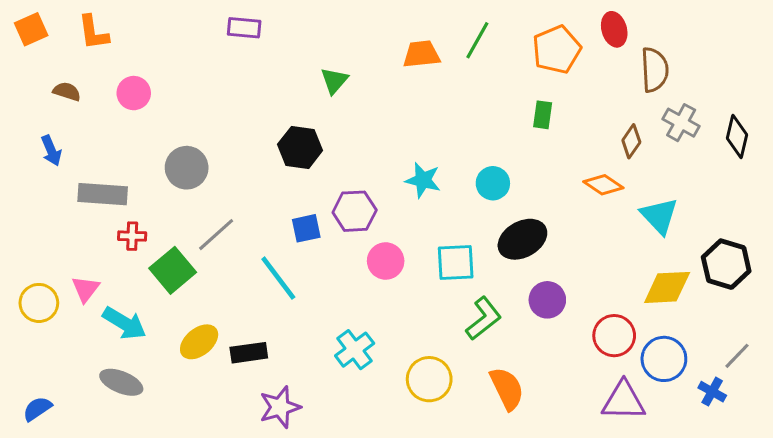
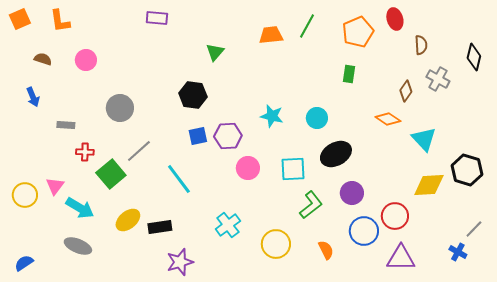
brown semicircle: (655, 70) -> (421, 45), size x0.7
black diamond: (737, 137) -> (474, 57), moved
gray rectangle: (103, 194) -> (66, 125), size x0.6
blue square: (306, 228) -> (198, 136), moved
blue circle: (664, 359) -> (364, 231), moved
orange semicircle: (507, 388) -> (326, 250), size x0.7

